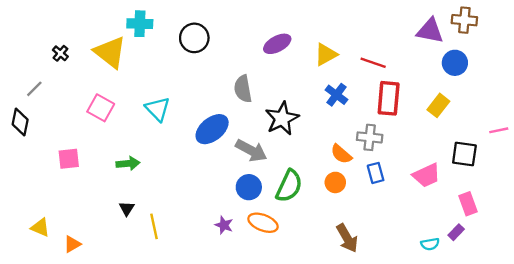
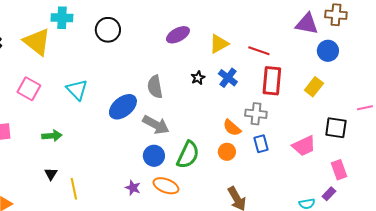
gray semicircle: (243, 89) -> (155, 87), moved
black star: (282, 118) -> (198, 78), moved, size x0.5

